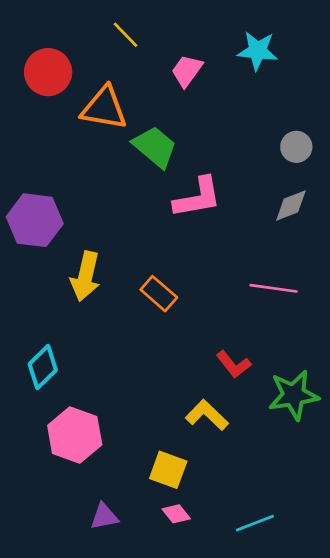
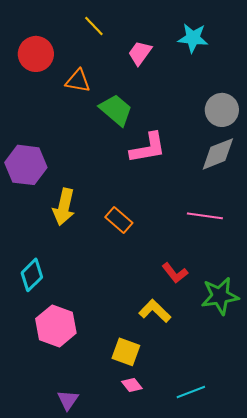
orange triangle: (104, 108) -> (78, 81), size x0.7
gray circle: (296, 147) -> (222, 110), size x1.4
gray diamond: (291, 206) -> (218, 154), size x1.4
purple triangle: (104, 516) -> (68, 400), moved, turned -45

